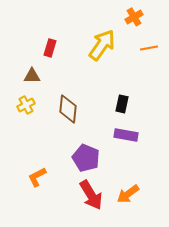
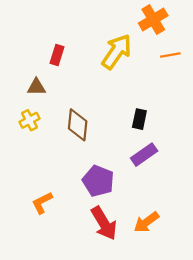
orange cross: (134, 17) -> (153, 19), size x1.4
purple rectangle: (126, 135) -> (144, 155), turned -45

